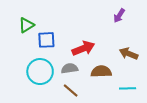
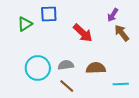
blue square: (46, 40) -> (49, 14), moved
red arrow: (83, 48) -> (83, 33), moved, turned 65
brown arrow: (129, 54) -> (122, 33), moved, turned 30

